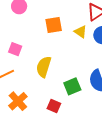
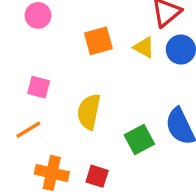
orange cross: (18, 101) -> (52, 173), turned -30
red square: (54, 106) -> (97, 176), moved

